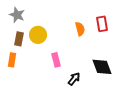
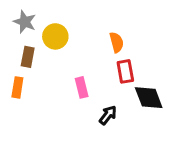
red rectangle: (102, 24) -> (125, 71), moved
yellow circle: (38, 35) -> (55, 36), moved

